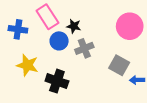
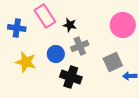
blue circle: (59, 41) -> (56, 54), moved
gray square: (119, 65) -> (113, 62), turned 36
black cross: (57, 81) -> (71, 77), moved

